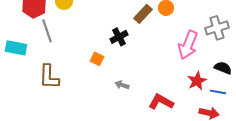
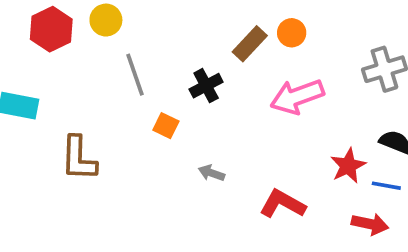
gray line: (47, 31) -> (135, 75), moved
pink arrow: (188, 45) -> (297, 97), moved, turned 48

